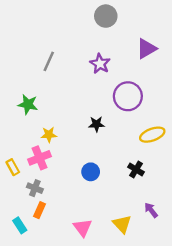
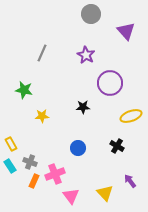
purple triangle: (146, 49) -> (126, 31), moved, turned -42
pink cross: (40, 158) -> (55, 174), moved
cyan rectangle: (20, 225) -> (10, 166), moved

